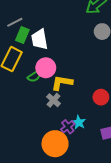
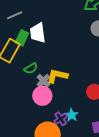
green rectangle: (22, 35) -> (22, 38), moved
pink circle: (46, 68) -> (42, 96), moved
gray cross: (53, 100) -> (43, 81), moved

